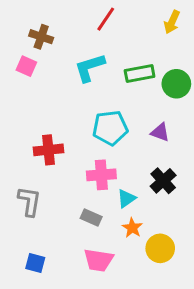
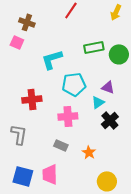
cyan L-shape: (90, 68) -> (52, 59), moved
cyan triangle: (126, 198) -> (98, 102), moved
yellow circle: (160, 248) -> (107, 181), moved
pink trapezoid: (98, 260) -> (50, 174), moved, turned 80
blue square: (35, 263) -> (23, 176), size x1.5

